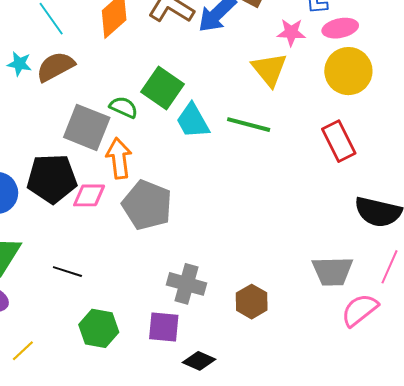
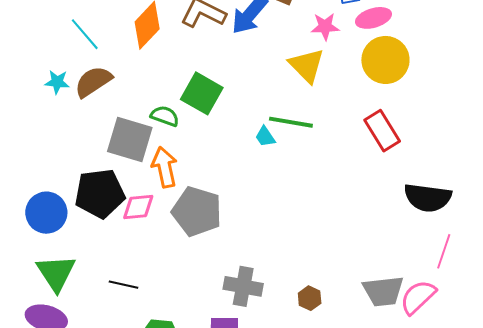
cyan trapezoid: (193, 121) -> (265, 137), moved, size x0.6
gray trapezoid: (332, 271) -> (383, 291), moved
brown hexagon: (252, 302) -> (310, 298), size x0.7

